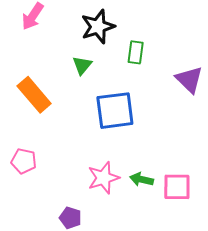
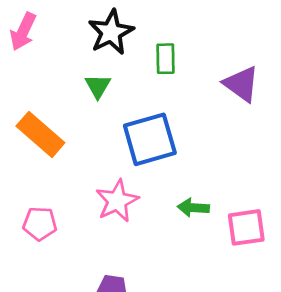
pink star: (103, 178) -> (117, 201), moved
green arrow: (141, 179) -> (193, 208), moved

